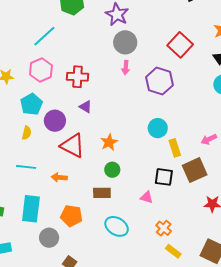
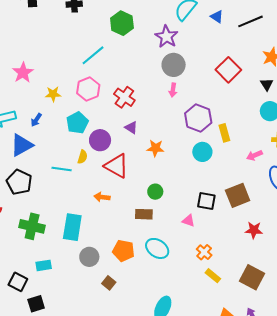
red cross: (77, 77) -> (124, 97), turned 30
purple hexagon: (159, 81) -> (198, 118), moved
yellow semicircle: (27, 133) -> (82, 157), moved
pink arrow: (209, 139) -> (254, 155), moved
orange star: (109, 142) -> (155, 148), moved, turned 30
yellow rectangle: (175, 148) -> (224, 133), moved
cyan line: (26, 167) -> (62, 169), moved
orange pentagon: (71, 216) -> (124, 251), moved

